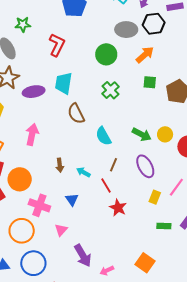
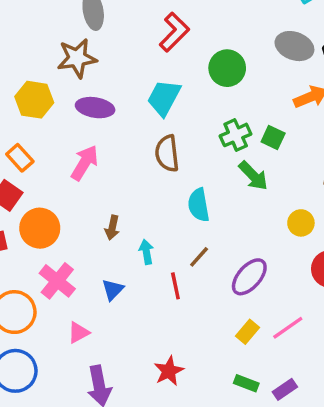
green circle: (106, 54) -> (227, 68), moved
green square: (150, 82) -> (273, 137), moved
purple ellipse: (34, 92) -> (95, 108), moved
green arrow: (142, 134) -> (253, 176), moved
yellow circle: (165, 134) -> (301, 223), moved
purple ellipse: (145, 166) -> (249, 277), turned 50
cyan arrow: (83, 172) -> (146, 252), turned 32
red star: (118, 208) -> (169, 371), moved

